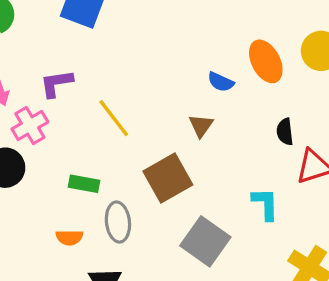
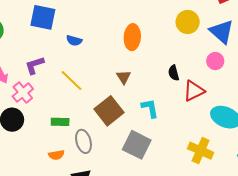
orange ellipse: (266, 61) -> (132, 37), moved, turned 40
blue semicircle: (221, 82) -> (74, 41), moved
cyan L-shape: (265, 204) -> (150, 108), moved

